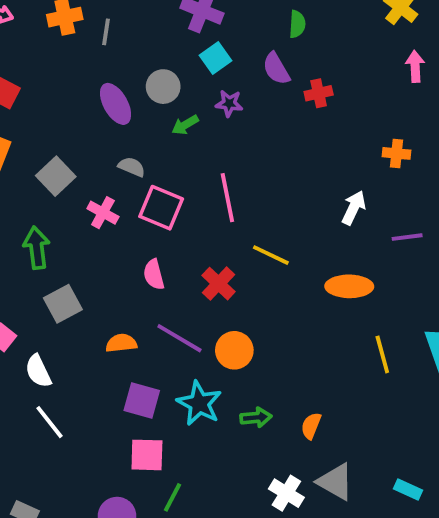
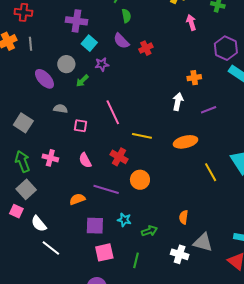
orange cross: (397, 153) -> (194, 78), moved
pink square: (161, 208) -> (80, 126), size x0.6
pink cross: (103, 213) -> (50, 158), moved
gray square: (63, 304) -> (26, 189), moved
orange circle: (234, 350) -> (140, 180), moved
cyan star: (199, 403) -> (124, 220), size x0.6
green arrow: (256, 417) -> (149, 231), moved
green line: (172, 497) -> (136, 260), moved

